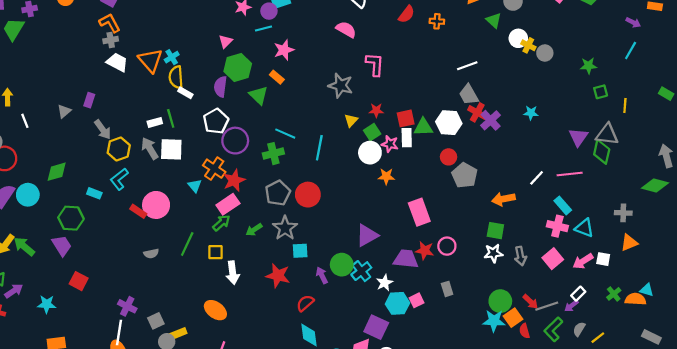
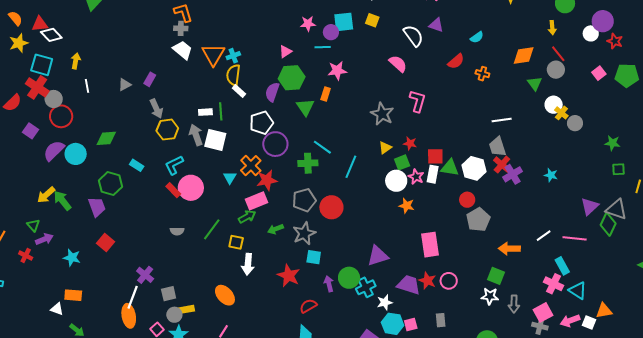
orange rectangle: (277, 77) -> (326, 94), turned 56
cyan L-shape: (119, 179) -> (174, 165), moved
gray cross: (623, 213) -> (540, 326), moved
orange triangle: (629, 243) -> (604, 311), moved

